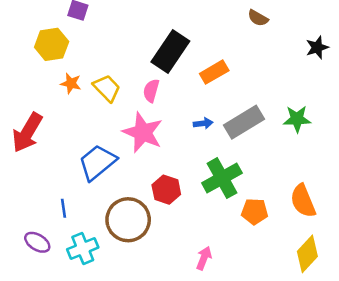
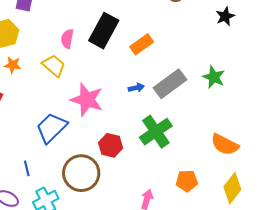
orange star: (71, 83) -> (13, 65), moved
pink semicircle: (151, 91) -> (67, 39), moved
green star: (297, 119) -> (214, 77), turned 30
orange semicircle: (303, 201) -> (225, 145), turned -36
orange pentagon: (255, 211) -> (187, 181), moved

